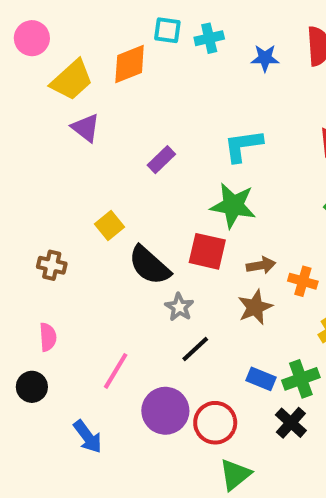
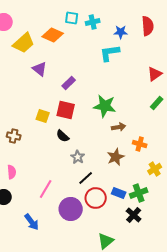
orange diamond: (130, 64) -> (53, 35), turned 45
purple triangle: (86, 128) -> (40, 69), moved
cyan L-shape: (243, 146) -> (110, 53), moved
yellow square: (110, 225) -> (43, 116), turned -32
red square: (207, 251) -> (66, 110), moved
black semicircle: (149, 265) -> (63, 136), size x0.6
brown arrow: (261, 265) -> (119, 127), moved
red circle: (215, 423) -> (96, 198), moved

